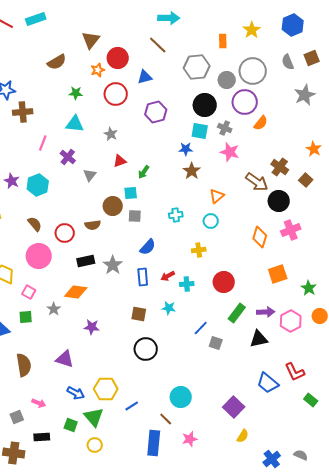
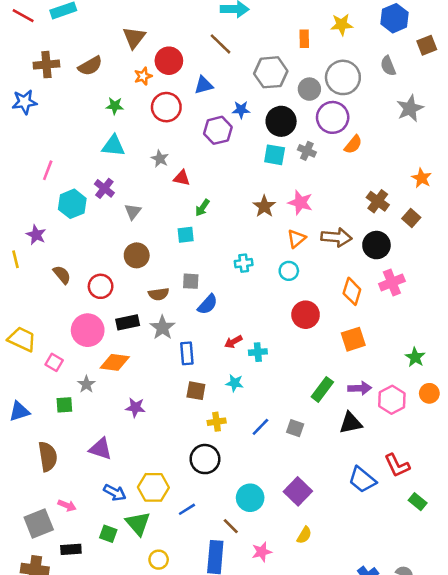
yellow star: (252, 30) -> (342, 25), turned 30
brown square: (312, 58) -> (427, 45), moved
brown cross: (23, 112) -> (46, 65), moved
pink line: (43, 143) -> (48, 170), moved
blue star: (186, 149) -> (241, 110), moved
pink star: (230, 152) -> (300, 203), moved
red triangle: (120, 161) -> (182, 178), moved, turned 32
purple star: (12, 181) -> (36, 235), moved
brown arrow: (257, 182) -> (336, 237), moved, turned -30
cyan hexagon: (38, 185) -> (72, 204), moved
brown circle: (113, 206) -> (137, 255), moved
gray square: (135, 216) -> (191, 281), moved
brown semicircle: (93, 225) -> (159, 294), moved
yellow cross: (199, 250) -> (217, 422), moved
pink circle: (39, 256) -> (88, 330), moved
orange square: (278, 274) -> (353, 339), moved
blue rectangle: (143, 277) -> (187, 353), moved
red circle: (224, 282) -> (306, 315), moved
green square: (26, 317) -> (64, 405), moved
blue line: (201, 328) -> (260, 427), moved
black circle: (146, 349) -> (205, 459), moved
purple square: (234, 407) -> (298, 491), moved
gray square: (17, 417) -> (39, 524), size x1.6
yellow semicircle: (243, 436) -> (304, 535), moved
yellow circle: (95, 445) -> (159, 560), moved

